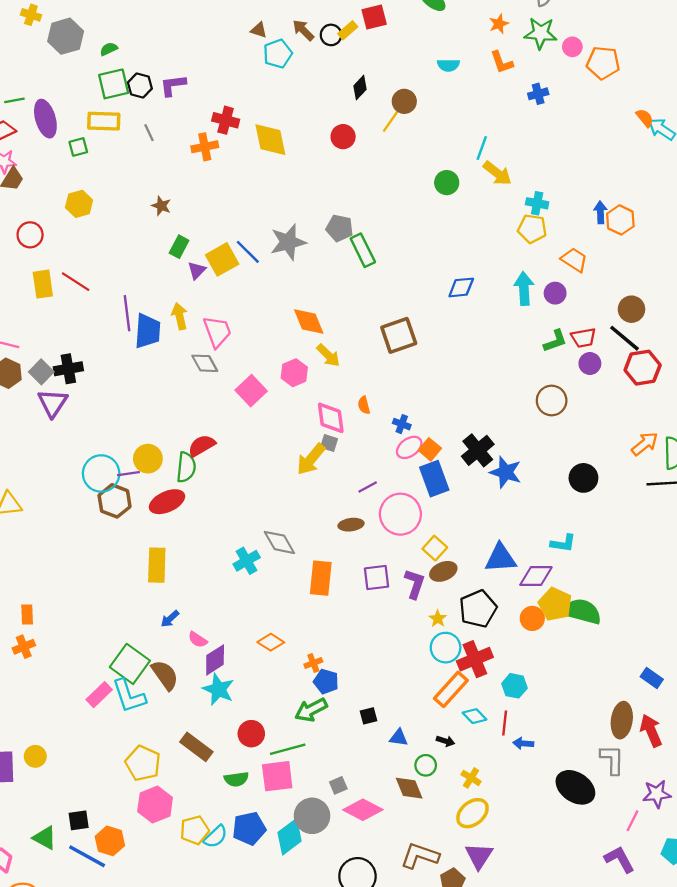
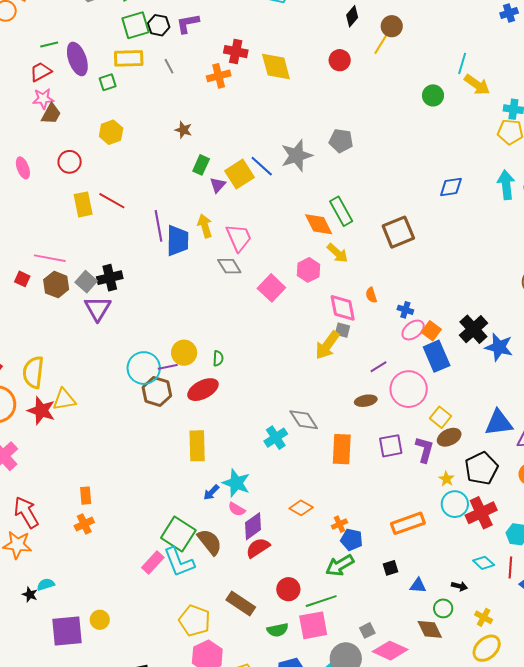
green rectangle: (363, 250) -> (341, 211), moved
red semicircle: (202, 446) -> (258, 548), moved
green semicircle: (186, 467) -> (218, 358), size x0.6
cyan star: (218, 689) -> (236, 483), moved
orange rectangle: (451, 689) -> (408, 523), moved, turned 32

